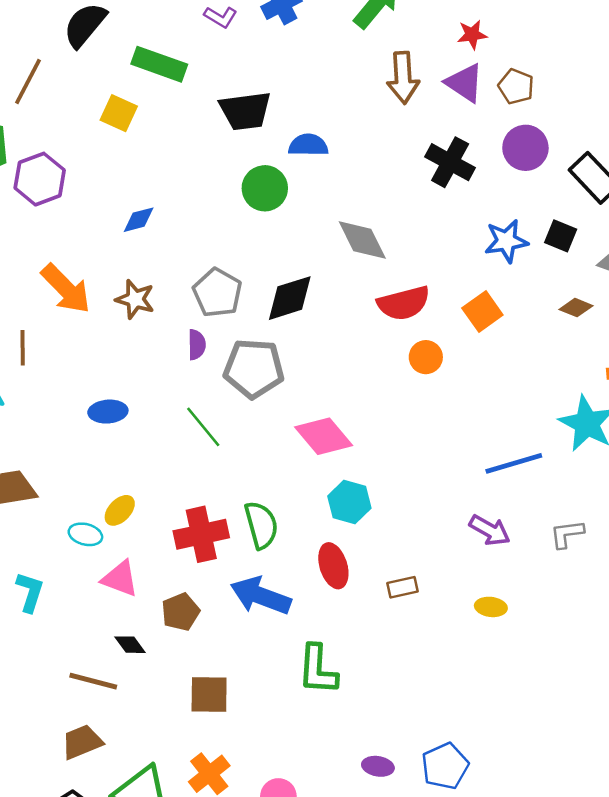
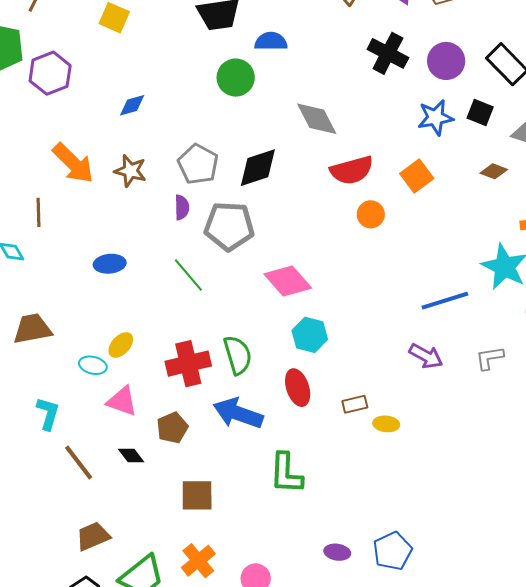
purple circle: (525, 148) -> (446, 61), moved
yellow ellipse: (491, 607) -> (386, 424), moved
brown line: (93, 681) -> (79, 462), moved, turned 39

